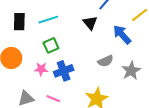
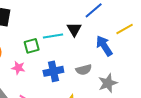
cyan line: (48, 20) -> (53, 36), moved
blue cross: (64, 71) -> (53, 71), moved

